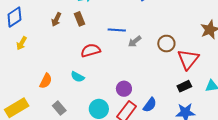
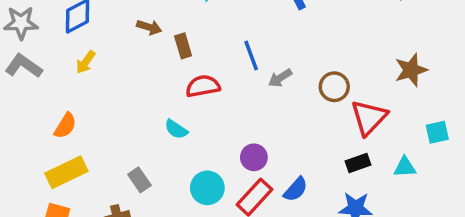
brown arrow: (56, 19) -> (149, 27), turned -104
brown rectangle: (79, 19) -> (183, 46), moved
blue line: (117, 30) -> (251, 56), turned 60
orange semicircle: (46, 81) -> (65, 126), moved

